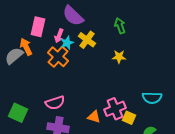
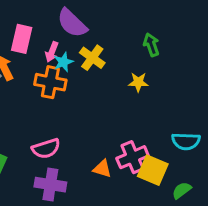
green arrow: (120, 26) -> (151, 45), moved
orange cross: (58, 57) -> (50, 82), turned -30
yellow square: (129, 118) -> (153, 170), size x1.5

